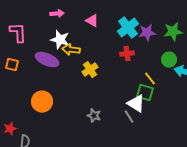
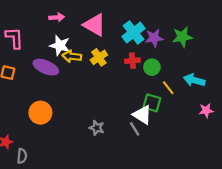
pink triangle: (92, 21) -> (95, 25), size x1.6
green circle: (169, 60) -> (152, 67), moved
yellow cross: (90, 70) -> (99, 57), moved
yellow line: (150, 79) -> (168, 88), moved

